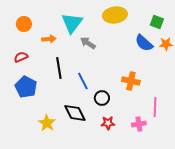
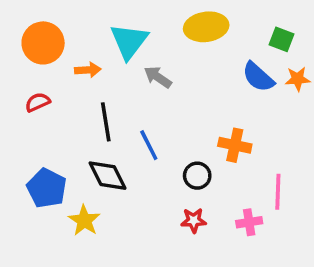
orange circle: (24, 24) -> (43, 43), size x1.5
blue pentagon: (26, 87) -> (47, 188), moved
black circle: (102, 98) -> (197, 176), moved
black diamond: (75, 113) -> (108, 176), moved

